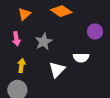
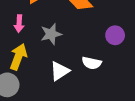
yellow arrow: (21, 65) -> (18, 57), size x1.5

